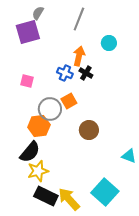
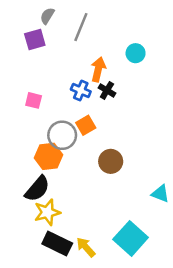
gray line: (79, 19) -> (81, 27), moved
purple square: (28, 32) -> (35, 40), size x0.7
yellow arrow: (69, 199) -> (86, 247), size x0.7

